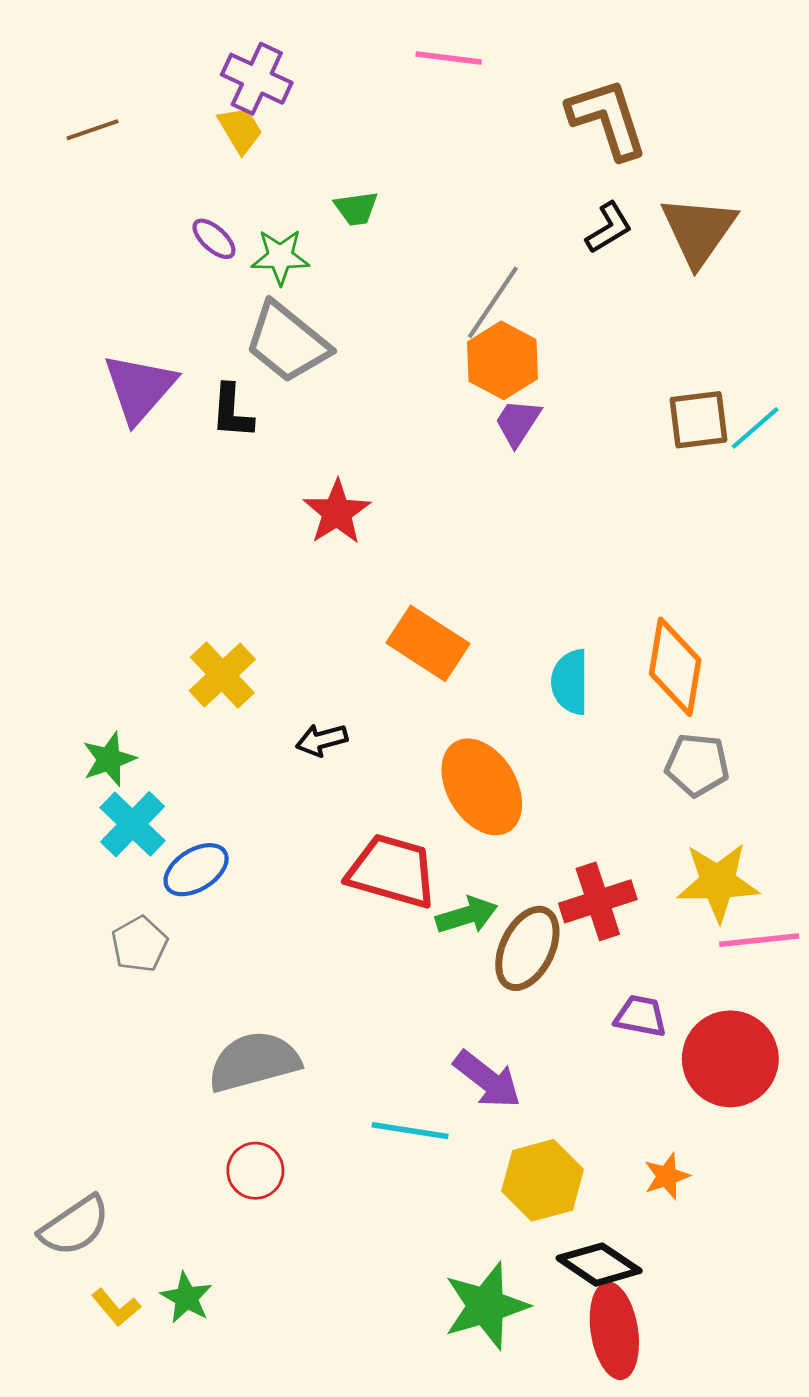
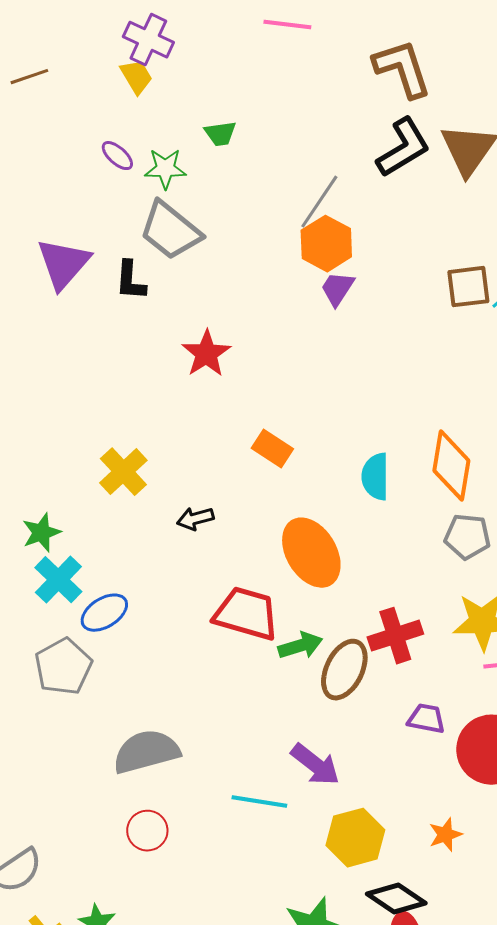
black L-shape: (609, 228) -> (403, 148), size x1.6
orange rectangle: (428, 643) -> (272, 449), size x0.7
gray pentagon: (139, 944) -> (63, 667), size x1.4

